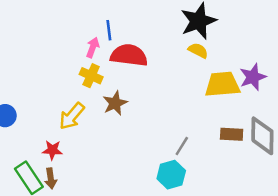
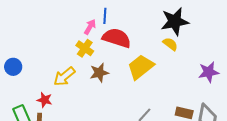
yellow trapezoid: (222, 84) -> (141, 67), moved, turned -44

